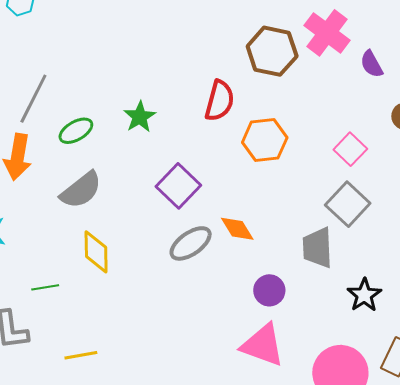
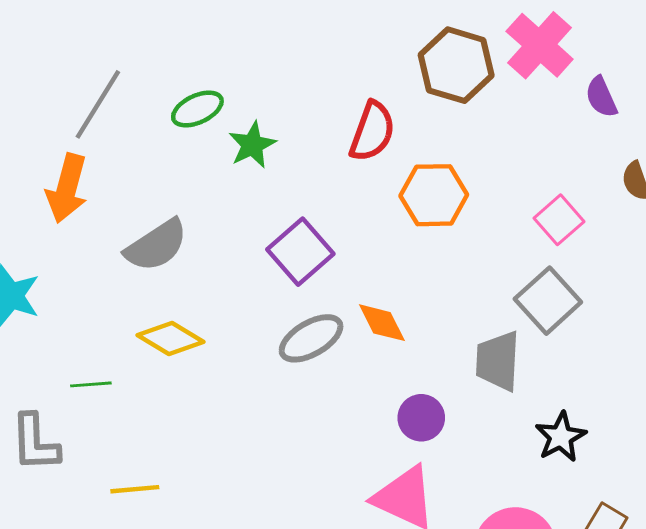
green ellipse: (76, 131) -> (197, 109), moved
yellow diamond: (96, 252) -> (170, 339), turned -63

